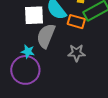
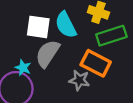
orange rectangle: (76, 22) -> (96, 63), moved, size x1.4

